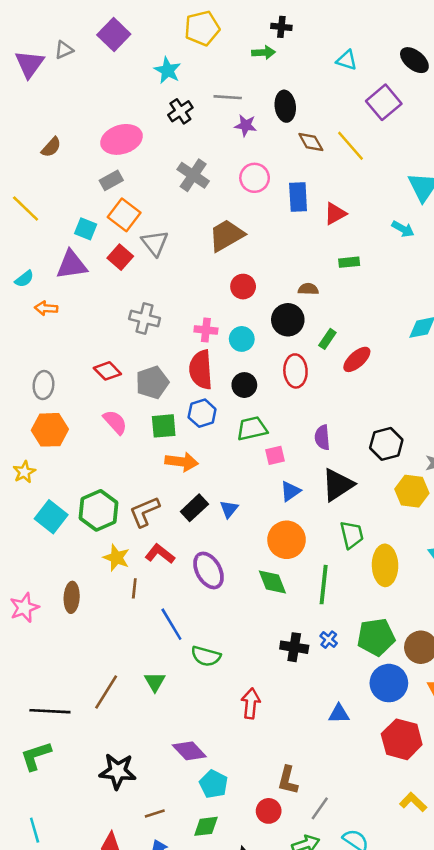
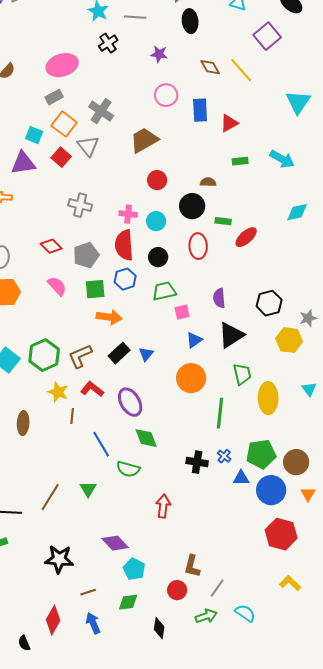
gray line: (228, 97) -> (135, 17), moved
black ellipse: (285, 106) -> (190, 21), moved
gray cross: (193, 175) -> (101, 111), moved
cyan arrow: (403, 229) -> (282, 159), moved, size x1.4
green rectangle: (327, 339) -> (223, 221), turned 63
green diamond: (272, 582) -> (146, 438), moved
blue triangle: (339, 714) -> (241, 478), moved

